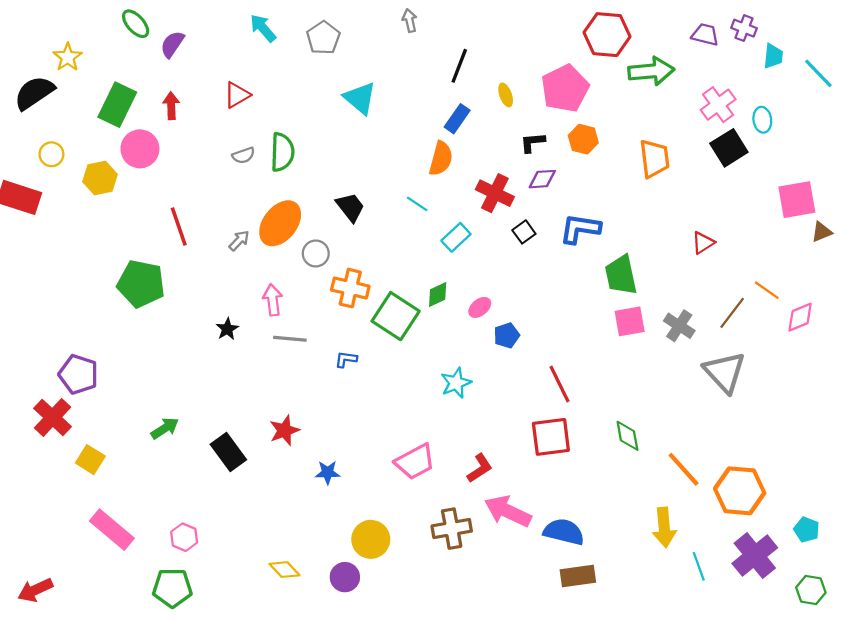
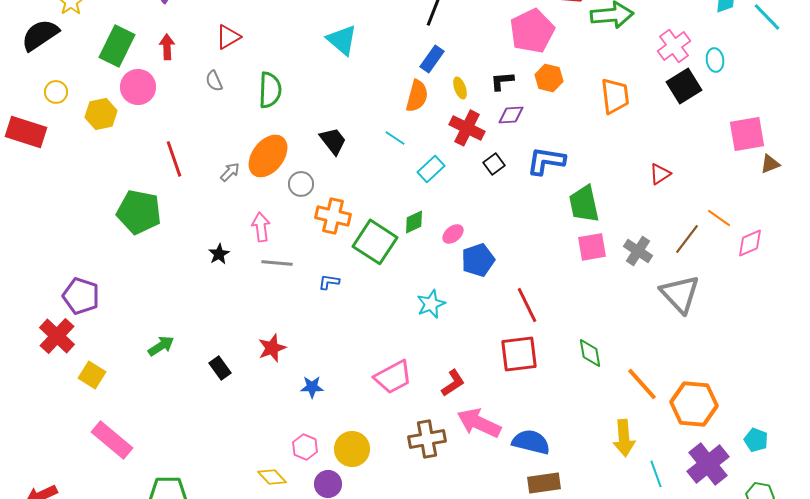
yellow ellipse: (506, 95) -> (460, 88), moved
gray semicircle: (243, 155) -> (214, 81), moved, turned 85
blue pentagon: (507, 335) -> (478, 260), size x1.4
black rectangle: (228, 452) -> (220, 368), size x0.7
pink hexagon: (184, 537) -> (305, 447), moved

